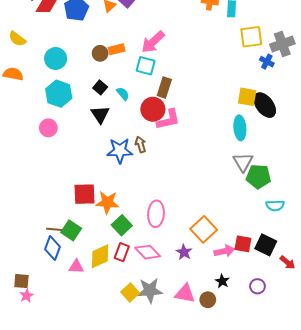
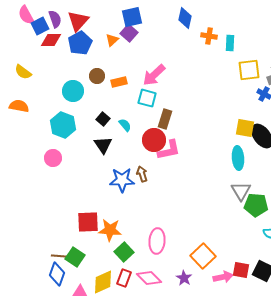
brown circle: (100, 53) -> (97, 76), moved
cyan circle: (56, 58) -> (73, 91), moved

